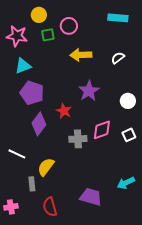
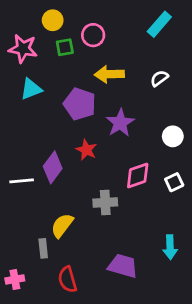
cyan rectangle: (118, 18) -> (159, 24), turned -54
purple pentagon: (32, 93) -> (80, 104), moved
gray cross: (78, 139) -> (105, 202), moved
white line: (17, 154) -> (22, 181), moved, turned -30
cyan arrow: (126, 183) -> (170, 247), turned -66

